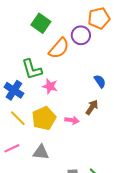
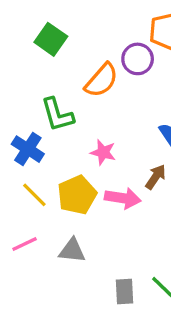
green square: (41, 23) -> (51, 39), moved
pink star: (50, 86) -> (103, 152), moved
pink arrow: (72, 120) -> (123, 198), size x1.5

